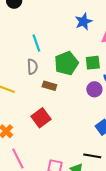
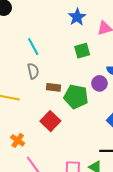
green pentagon: (66, 63) -> (76, 97), moved, turned -30
green square: (93, 63) -> (82, 51), moved

